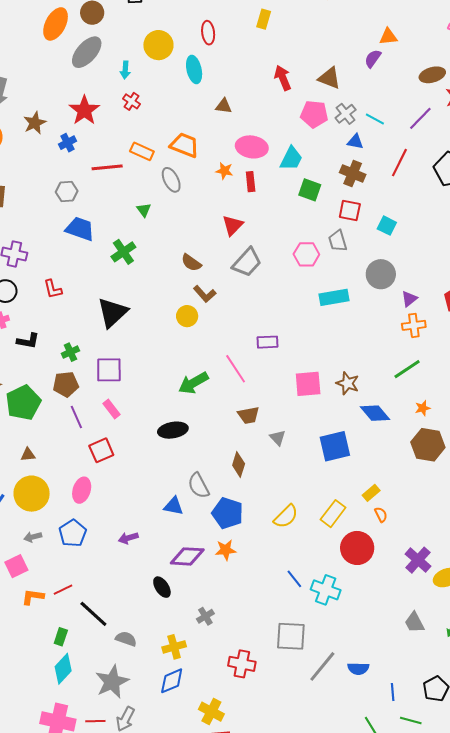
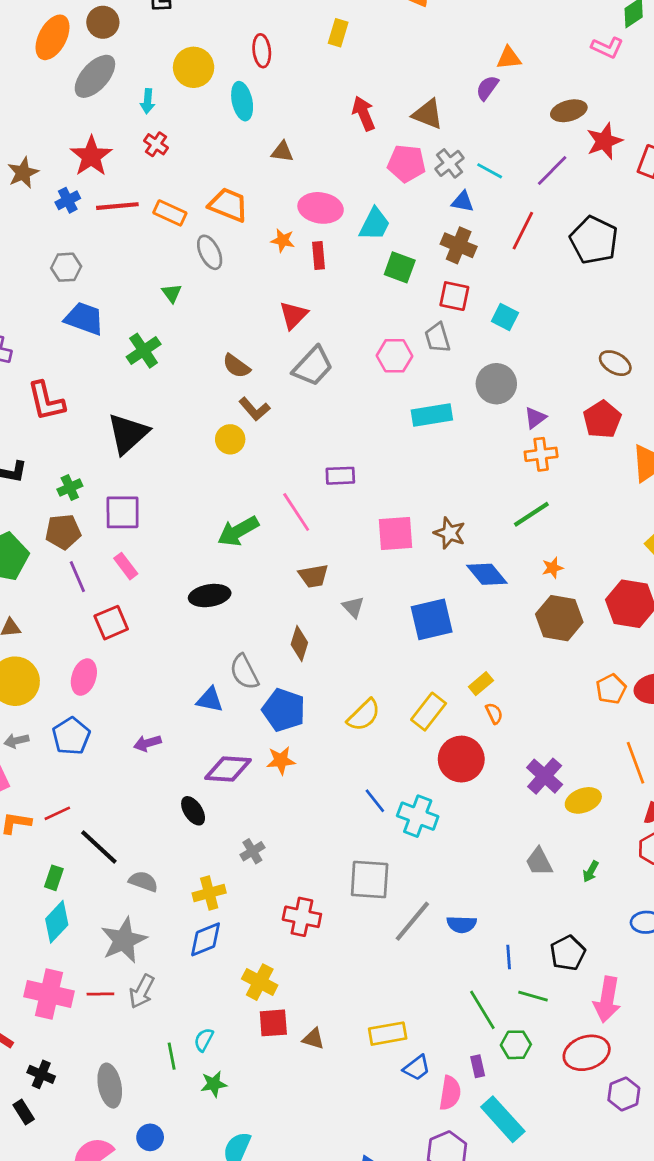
red line: (107, 167) -> (117, 206), moved
red L-shape: (53, 289) -> (46, 401), size x1.5

